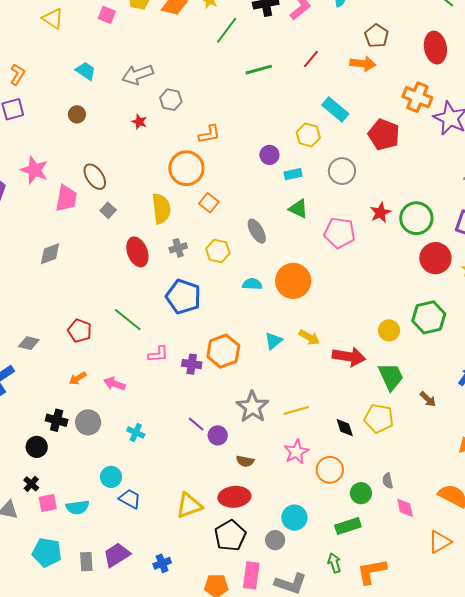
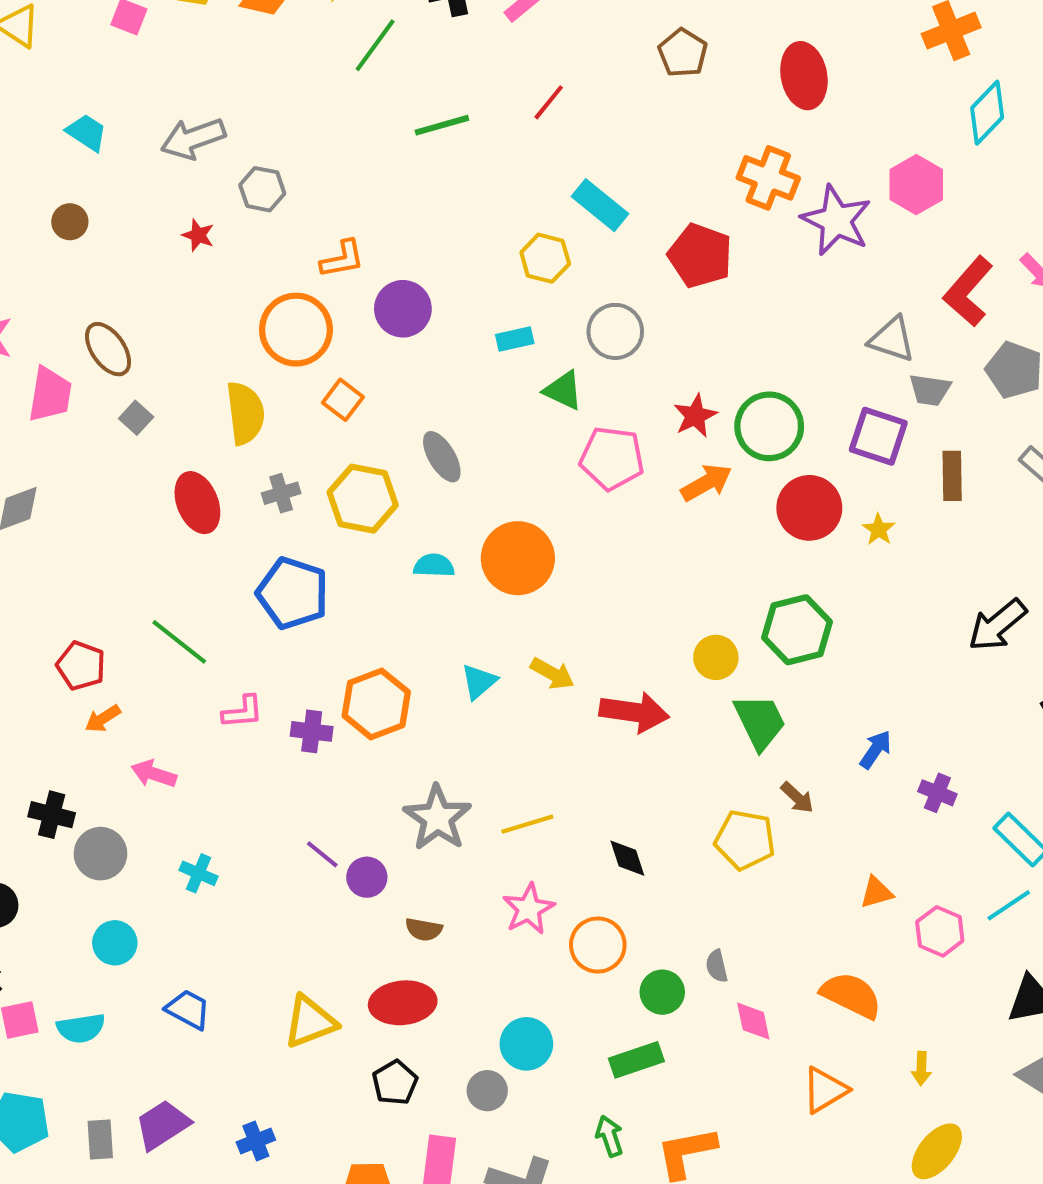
orange arrow: (363, 64) -> (706, 483), moved, turned -35
purple circle: (269, 155) -> (403, 309), moved, size x1.4
green triangle: (298, 209) -> (563, 390), moved
yellow hexagon: (218, 251) -> (363, 499), size x1.4
green trapezoid: (391, 377) -> (760, 722), moved
orange arrow: (78, 378) -> (103, 719), moved
yellow pentagon: (379, 418) -> (745, 840), moved
black cross: (57, 420) -> (52, 815), moved
cyan circle: (111, 477) -> (115, 943), moved
black pentagon: (230, 536) -> (395, 1083), size x0.7

